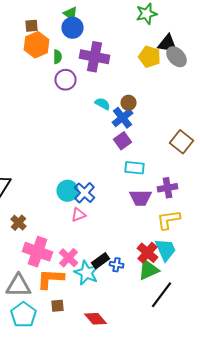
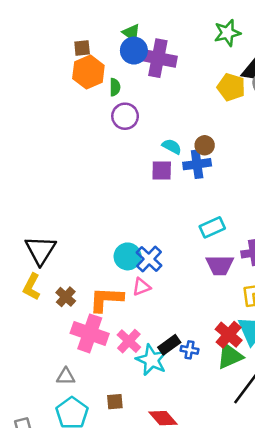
purple cross: (94, 57) -> (158, 58), moved
blue cross: (122, 118) -> (197, 164), turned 30
purple square: (122, 141) -> (162, 171), moved, turned 36
cyan rectangle: (134, 168) -> (212, 227), turned -30
orange L-shape: (50, 279) -> (106, 299), moved
gray triangle: (18, 286) -> (66, 376), size x0.6

